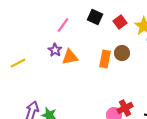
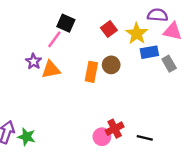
black square: (95, 17) -> (66, 23), moved
pink line: (63, 25) -> (54, 39), moved

